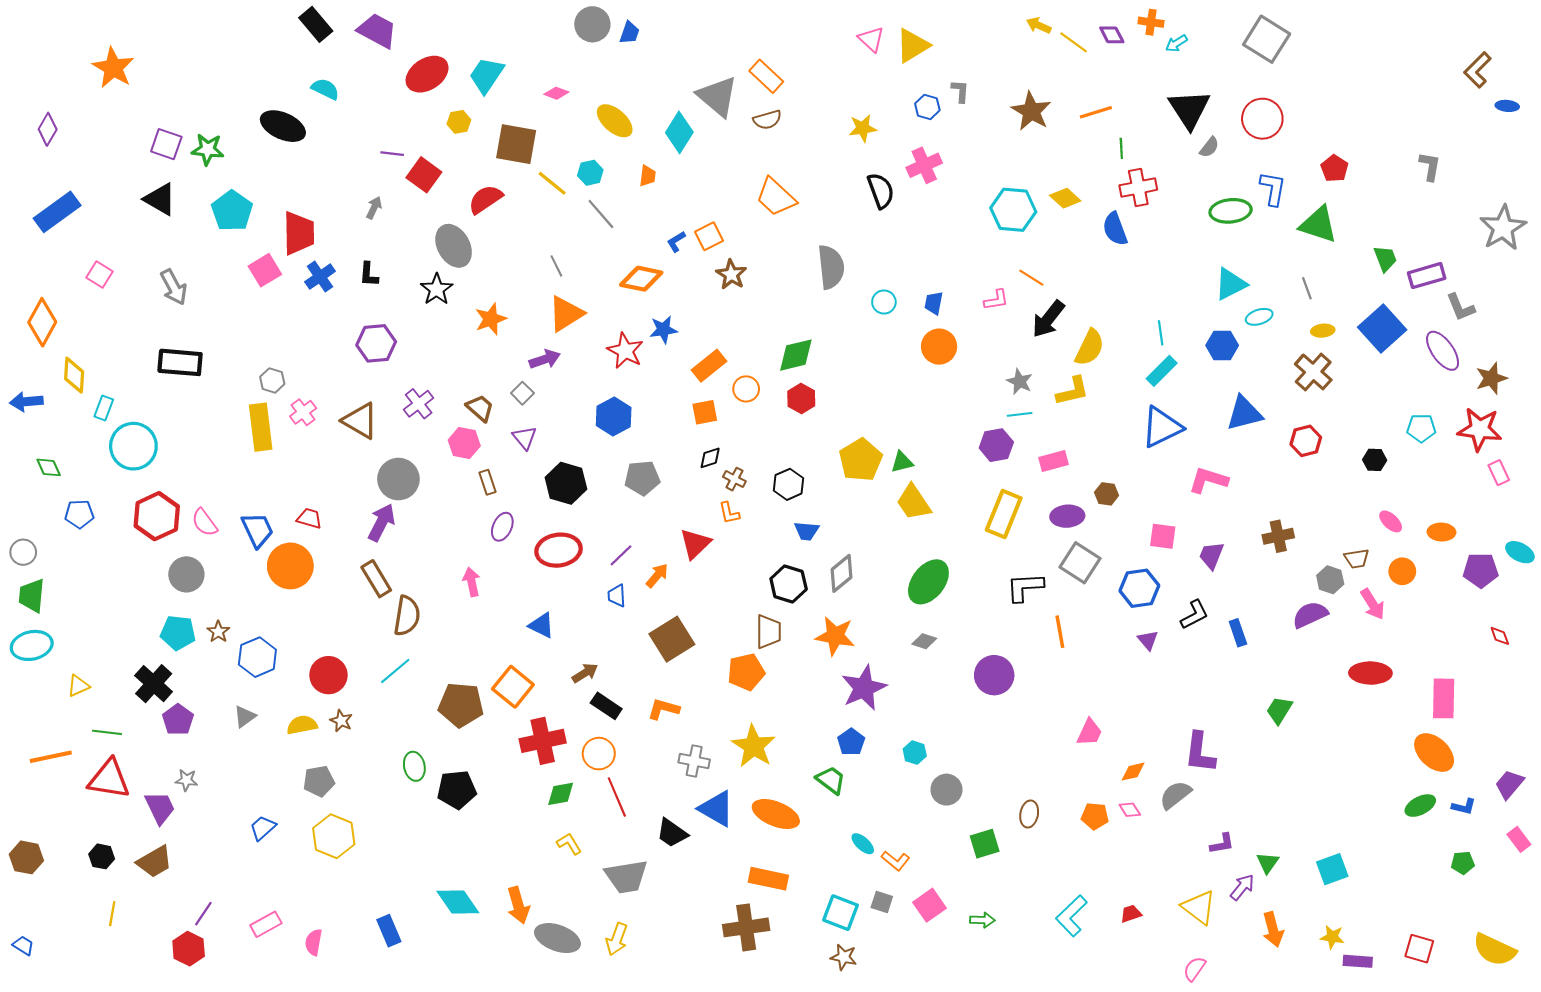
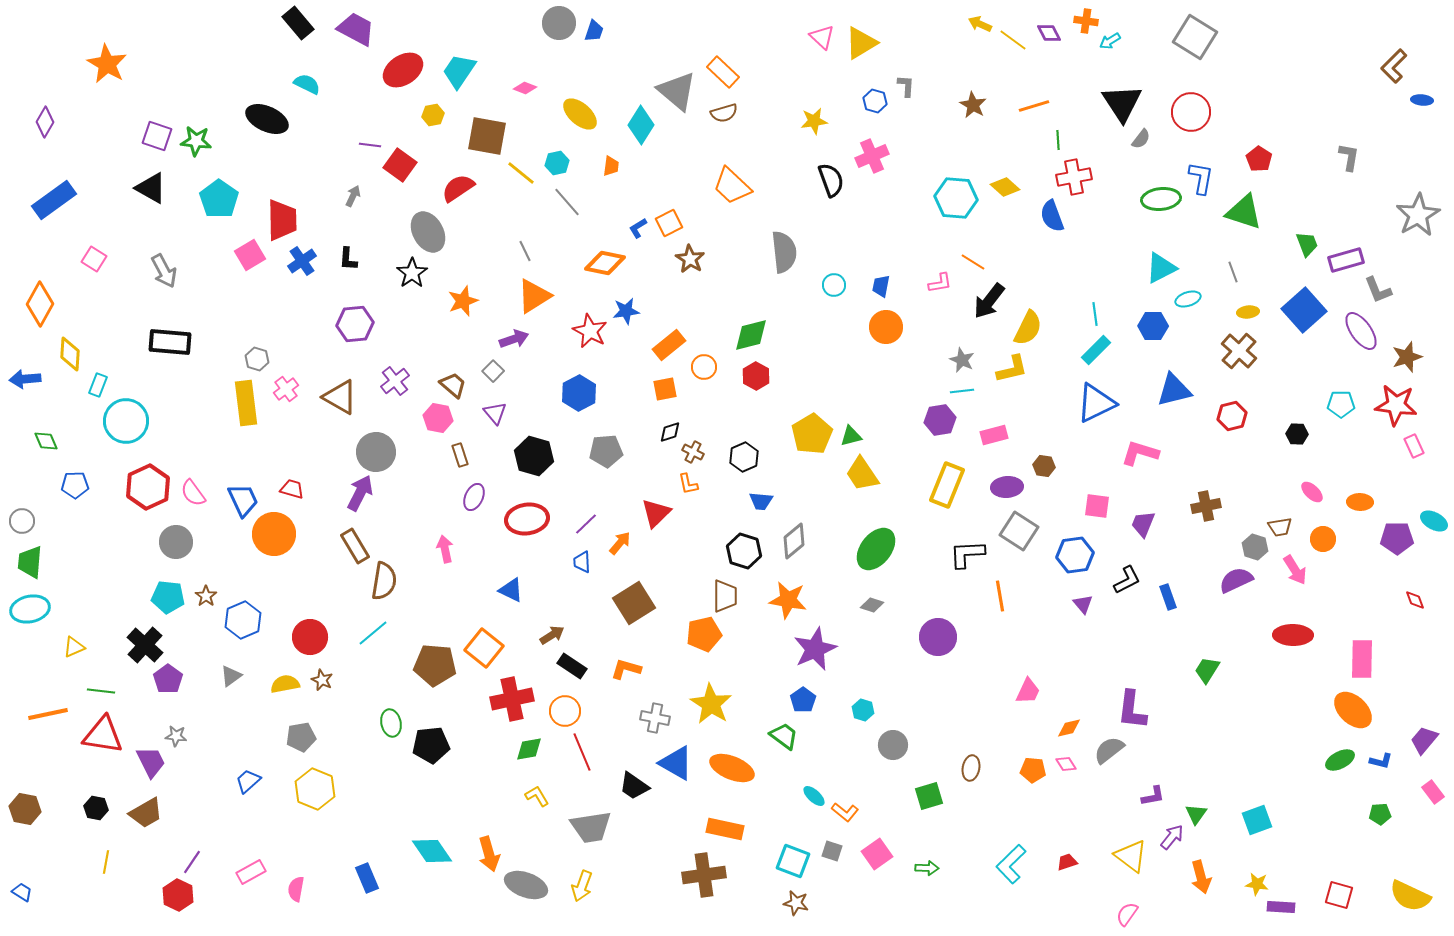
brown star: (1031, 111) -> (973, 105), size x0.7

